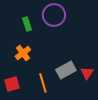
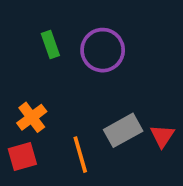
purple circle: (54, 15) -> (103, 50), moved
orange cross: (23, 53) -> (32, 117), moved

